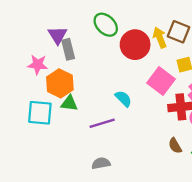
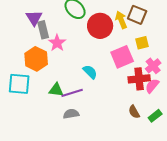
pink star: (38, 65) -> (57, 43), moved, turned 30
pink square: (161, 81) -> (122, 57), turned 30
green triangle: (69, 103) -> (56, 90), moved
gray semicircle: (101, 163) -> (71, 114), moved

